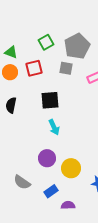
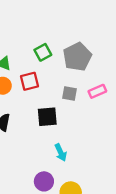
gray square: (66, 68) -> (70, 93), moved
cyan arrow: (54, 127) -> (61, 152), moved

